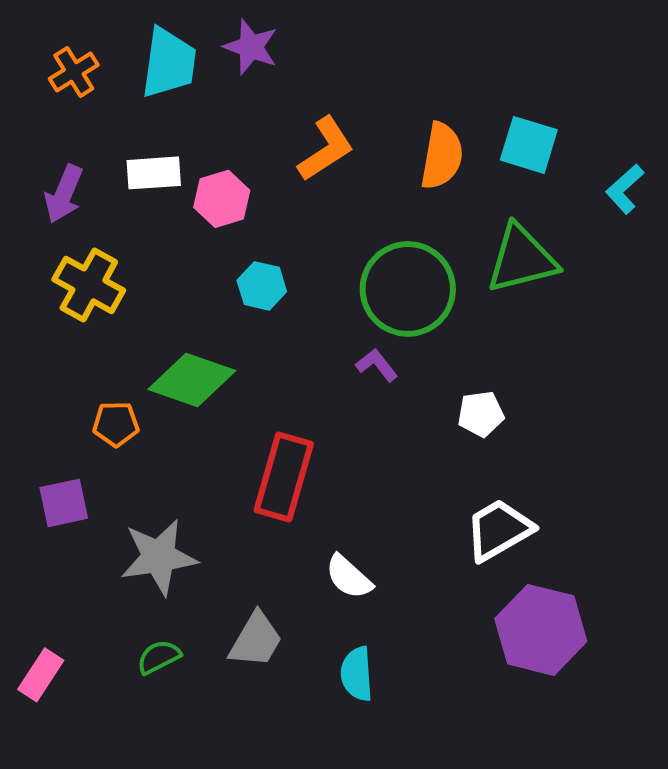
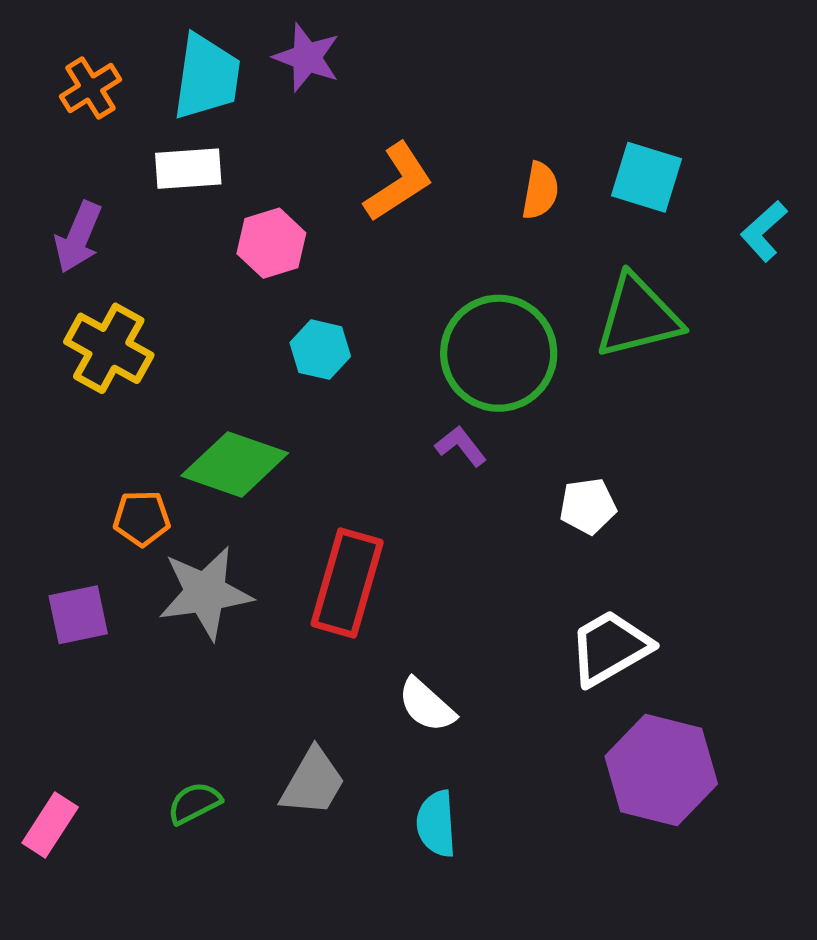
orange semicircle: (442, 156) -> (540, 191), size x0.7
white rectangle: (154, 173) -> (188, 169), moved
gray star: (159, 557) -> (205, 593), moved

